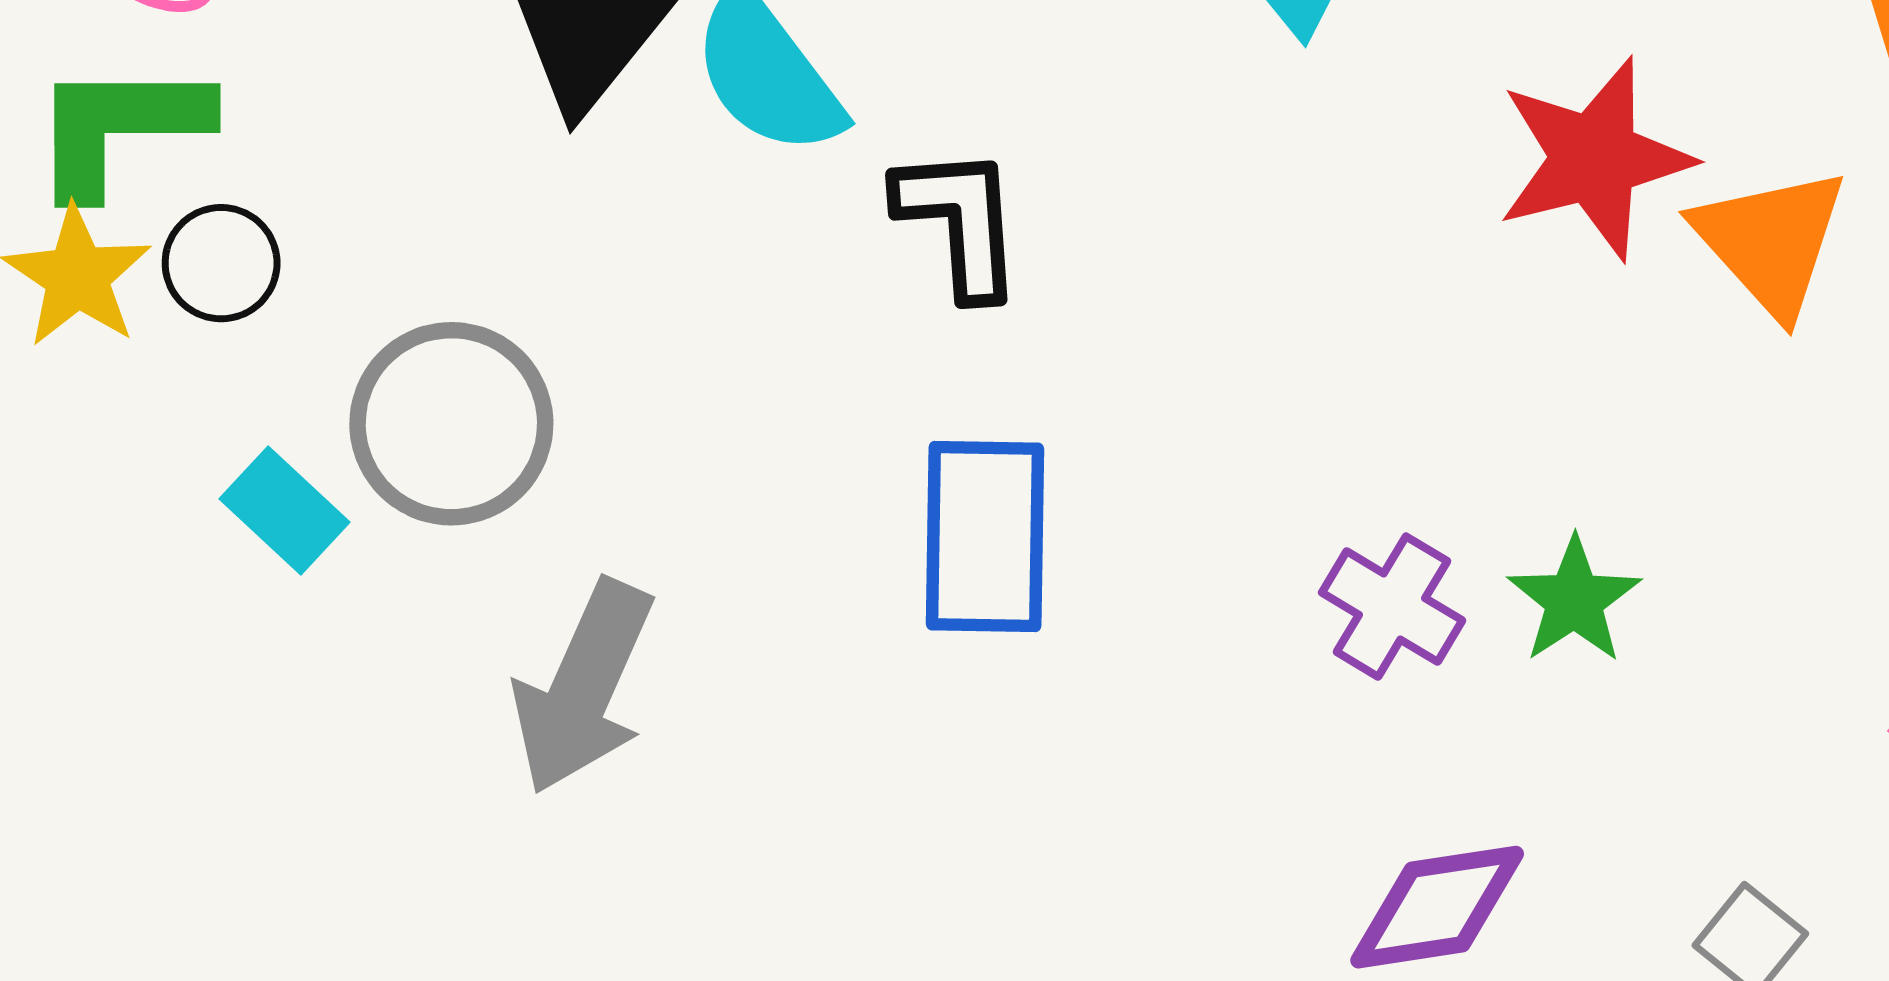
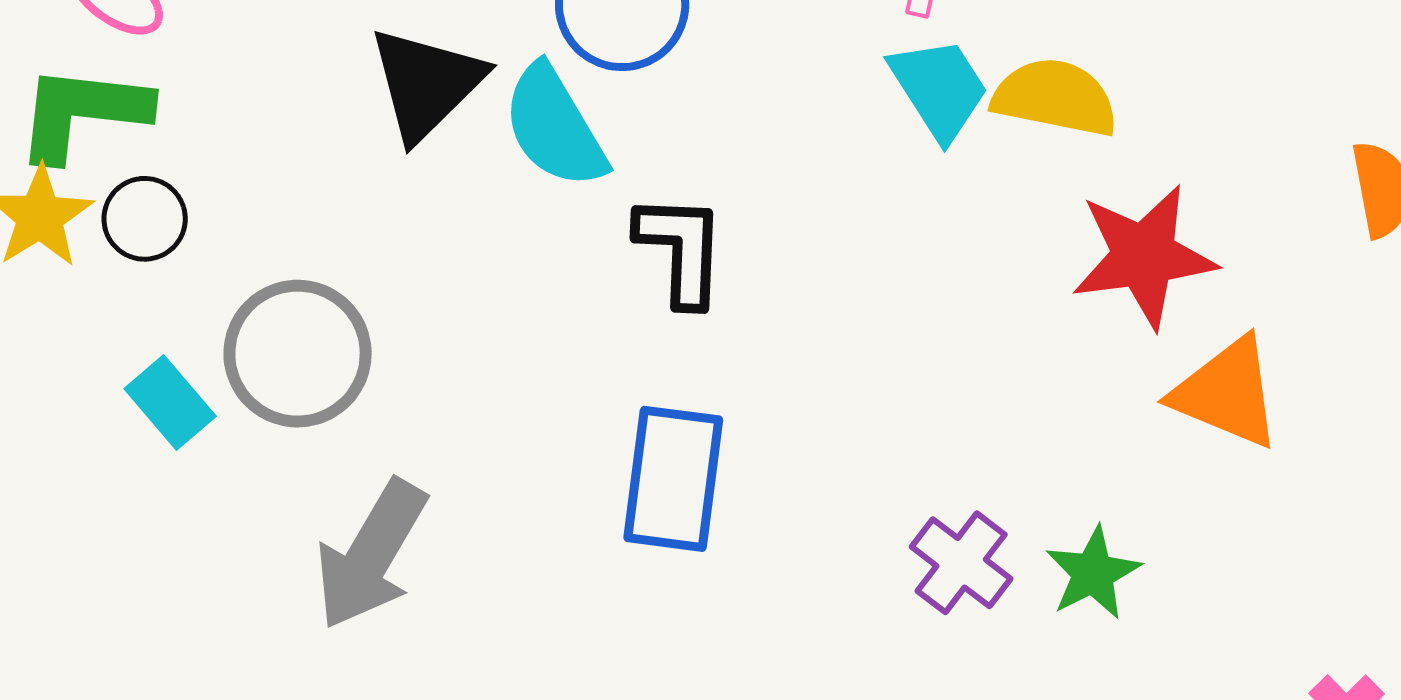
orange triangle: (1771, 241) -> (1227, 393), moved, turned -32

